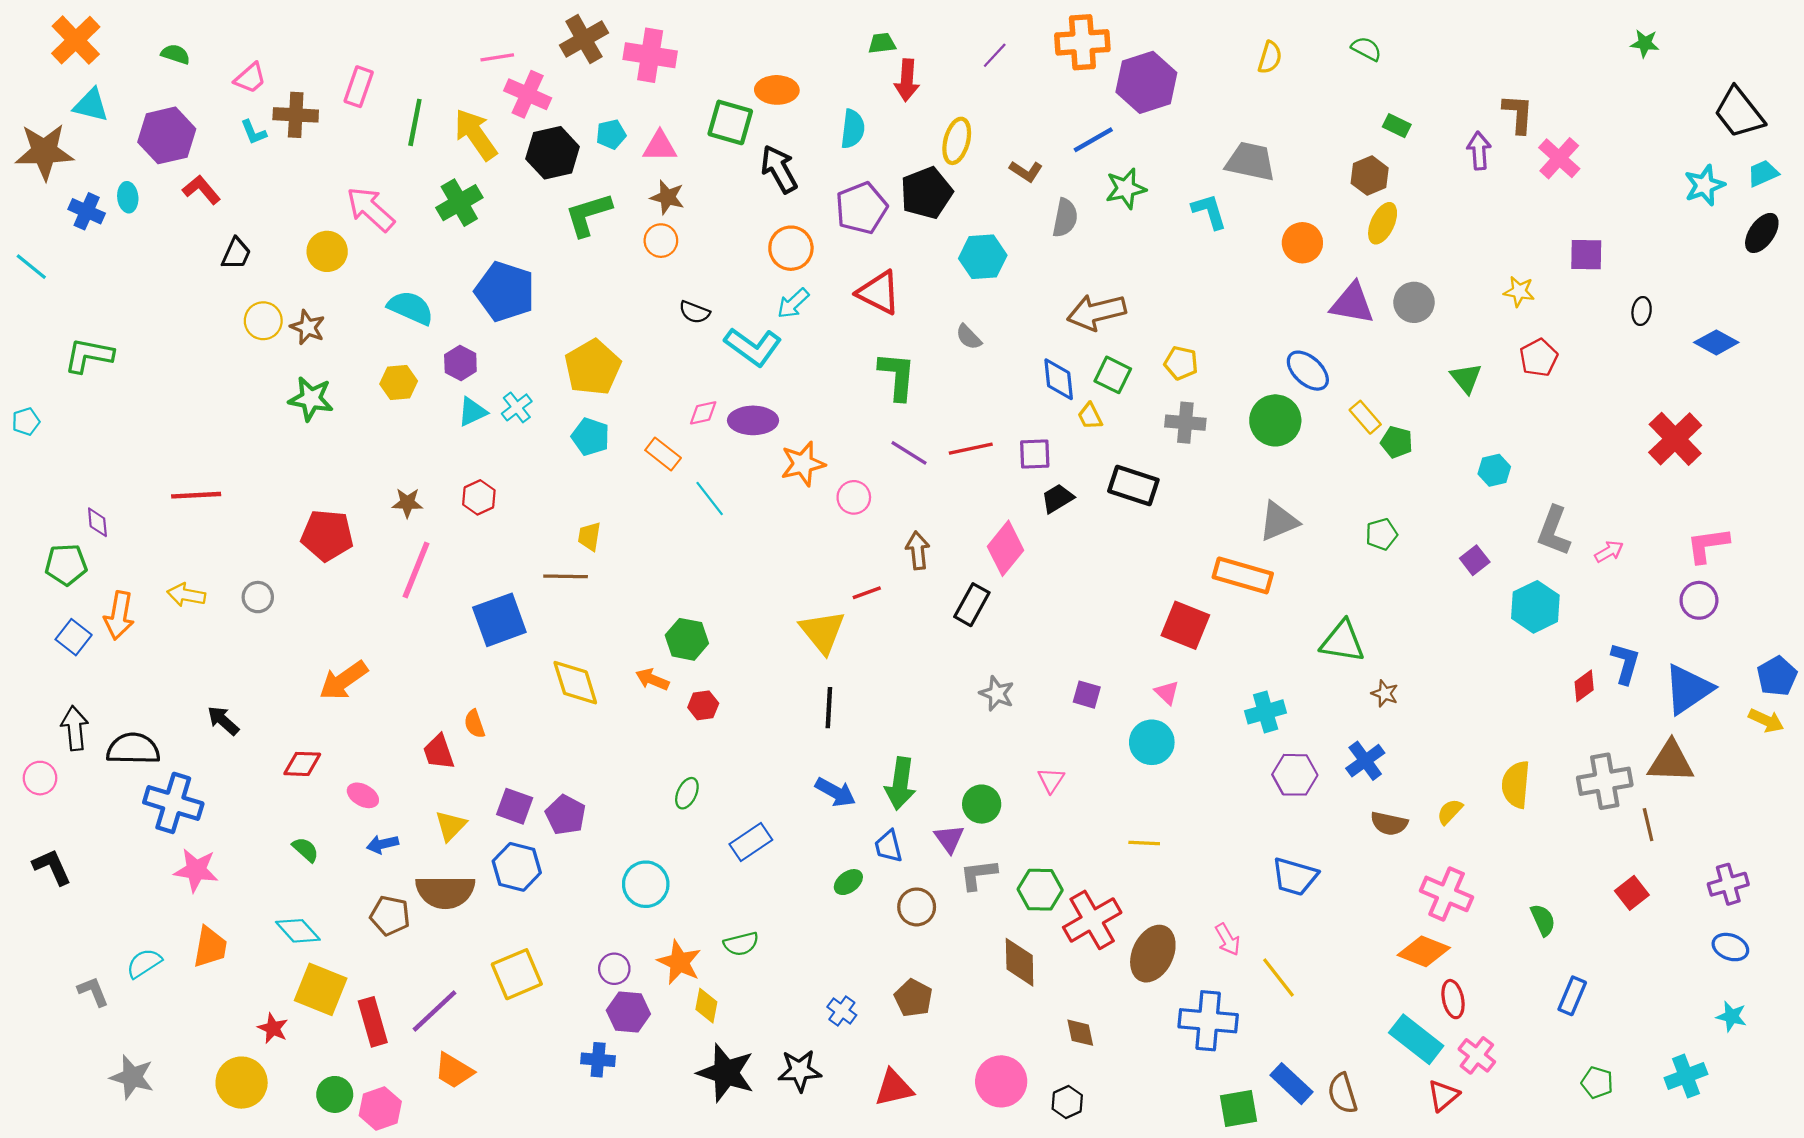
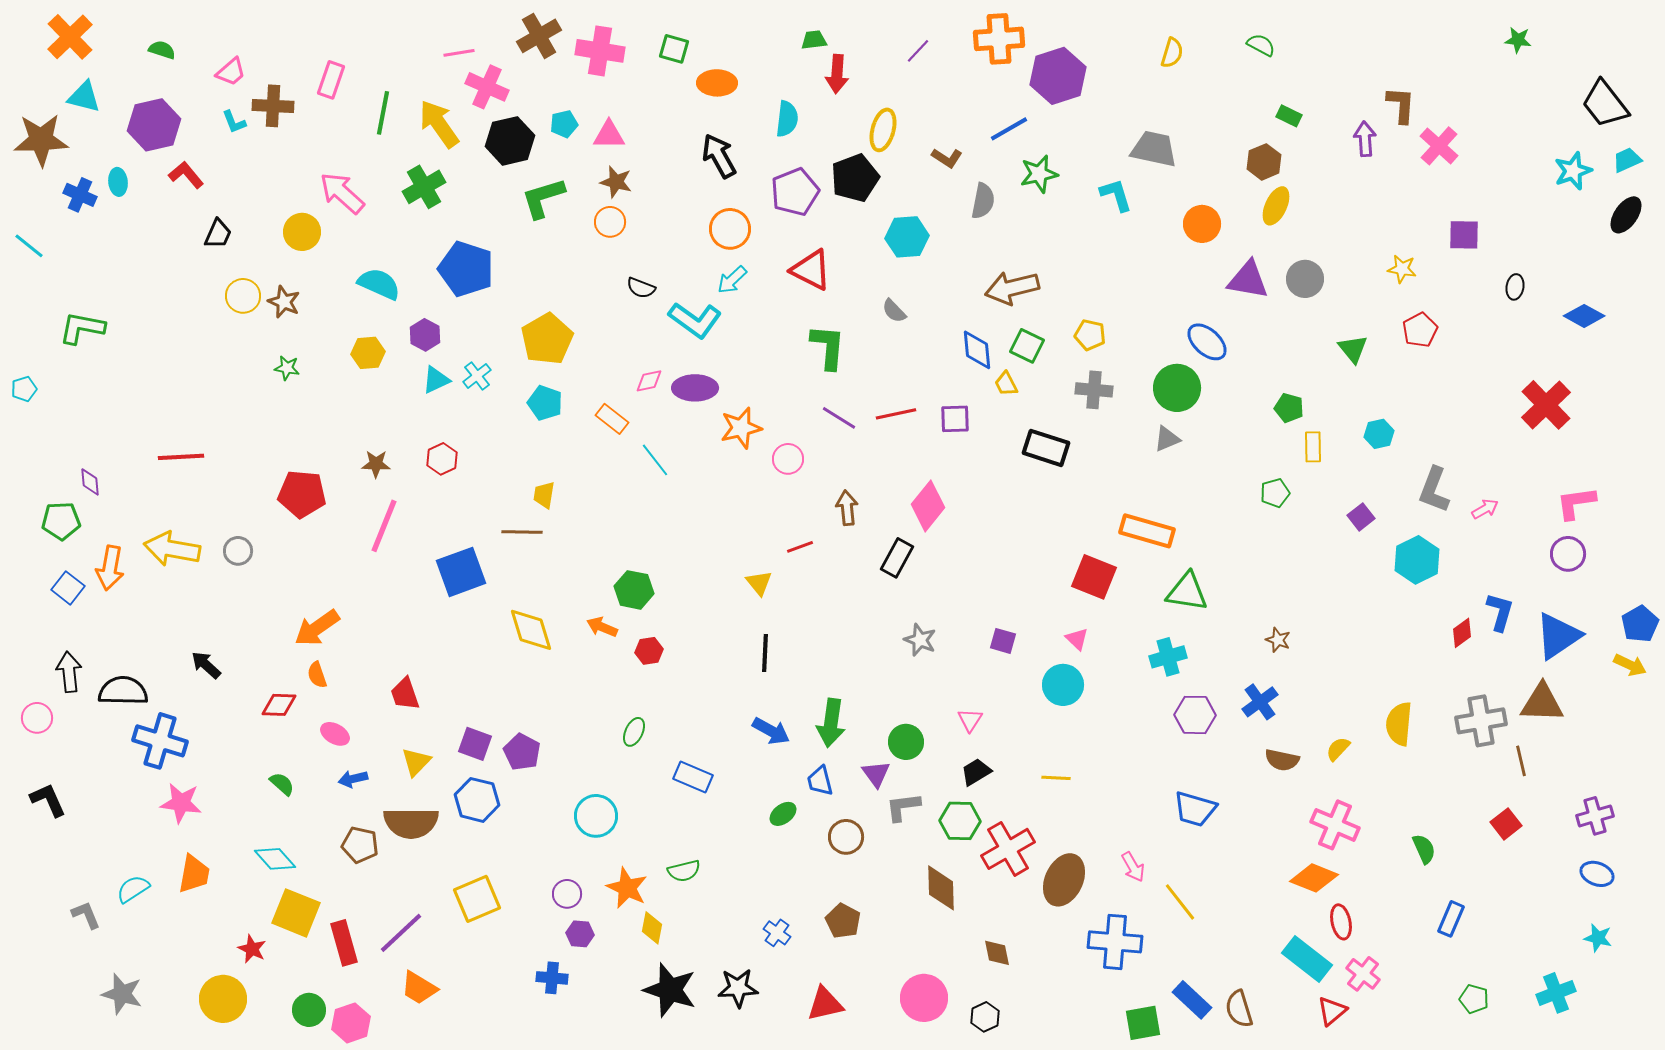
green square: (730, 122) -> (674, 49), moved, size x0.7
green star: (311, 399) -> (287, 368), size x0.6
yellow rectangle: (1365, 417) -> (1313, 447), moved, turned 40
black trapezoid: (1057, 498) -> (976, 772), moved
gray triangle: (1279, 521) -> (1167, 439), moved, size x0.7
yellow arrow: (186, 595) -> (172, 549), size x1.6
yellow triangle: (822, 632) -> (759, 583), size x0.6
green triangle: (1342, 641) -> (1187, 592), moved
orange semicircle: (475, 724) -> (317, 675), moved
blue rectangle: (751, 842) -> (693, 777), turned 57
purple hexagon: (628, 1012) -> (580, 934), size x0.7

